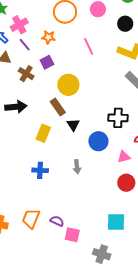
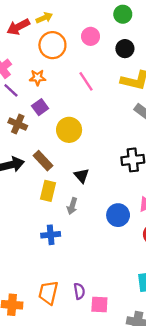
brown rectangle: (58, 107) -> (43, 161), moved
blue circle: (98, 141) -> (118, 215), moved
gray arrow: (77, 167) -> (72, 206), moved, turned 32
purple semicircle: (57, 221) -> (79, 291), turned 64

